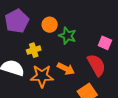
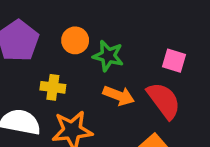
yellow cross: (34, 50) -> (53, 87), turned 32
orange arrow: (66, 69) -> (119, 96), moved

